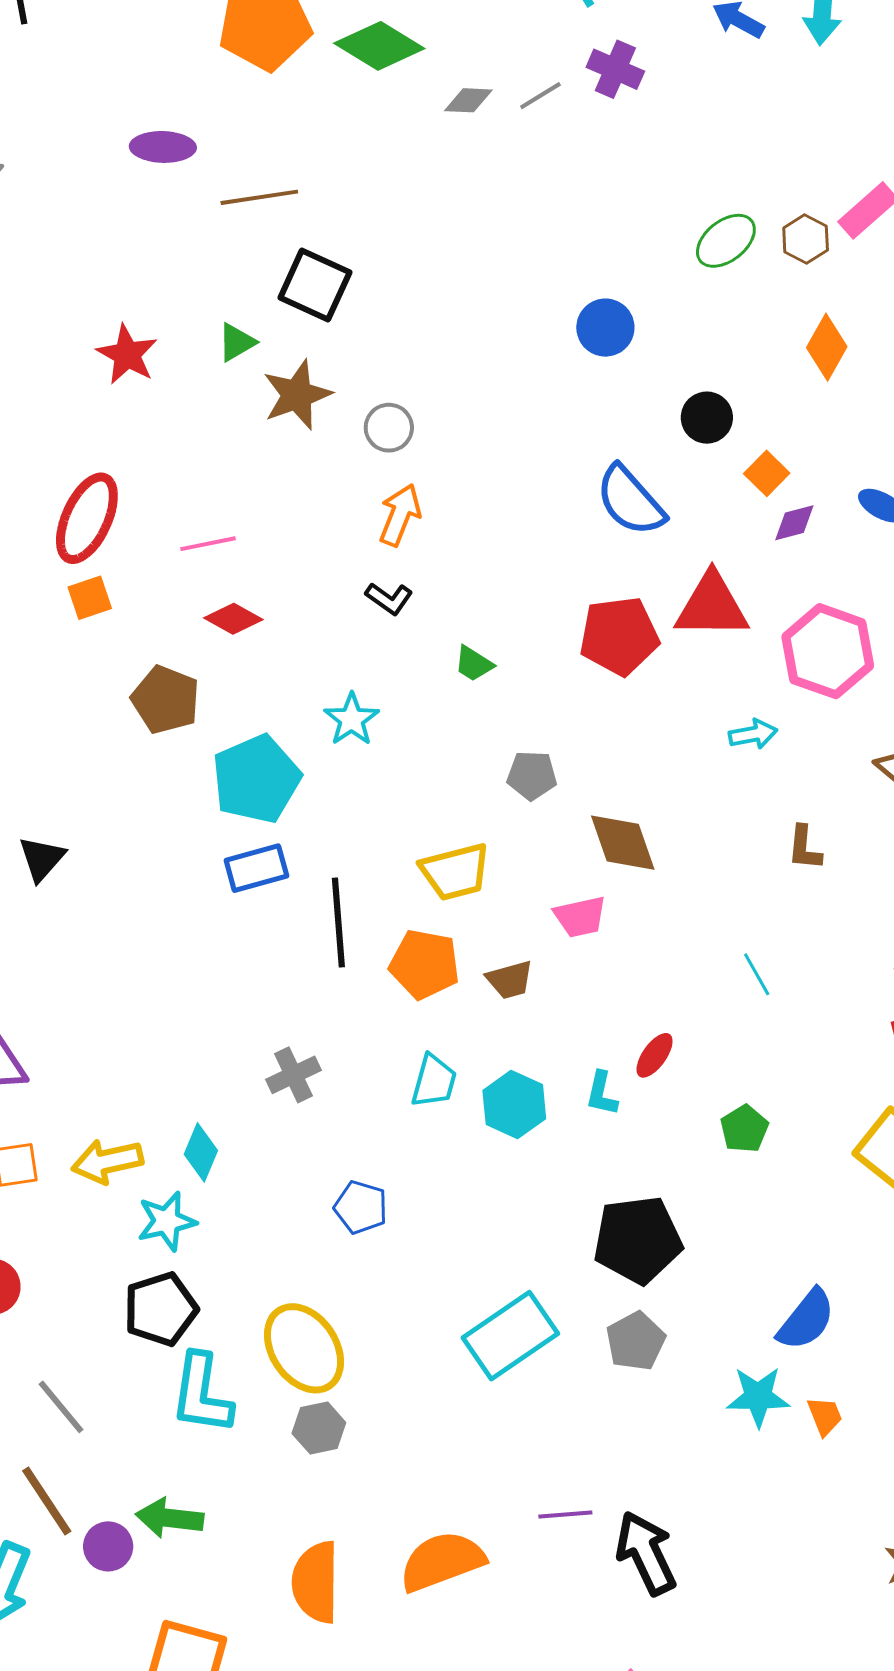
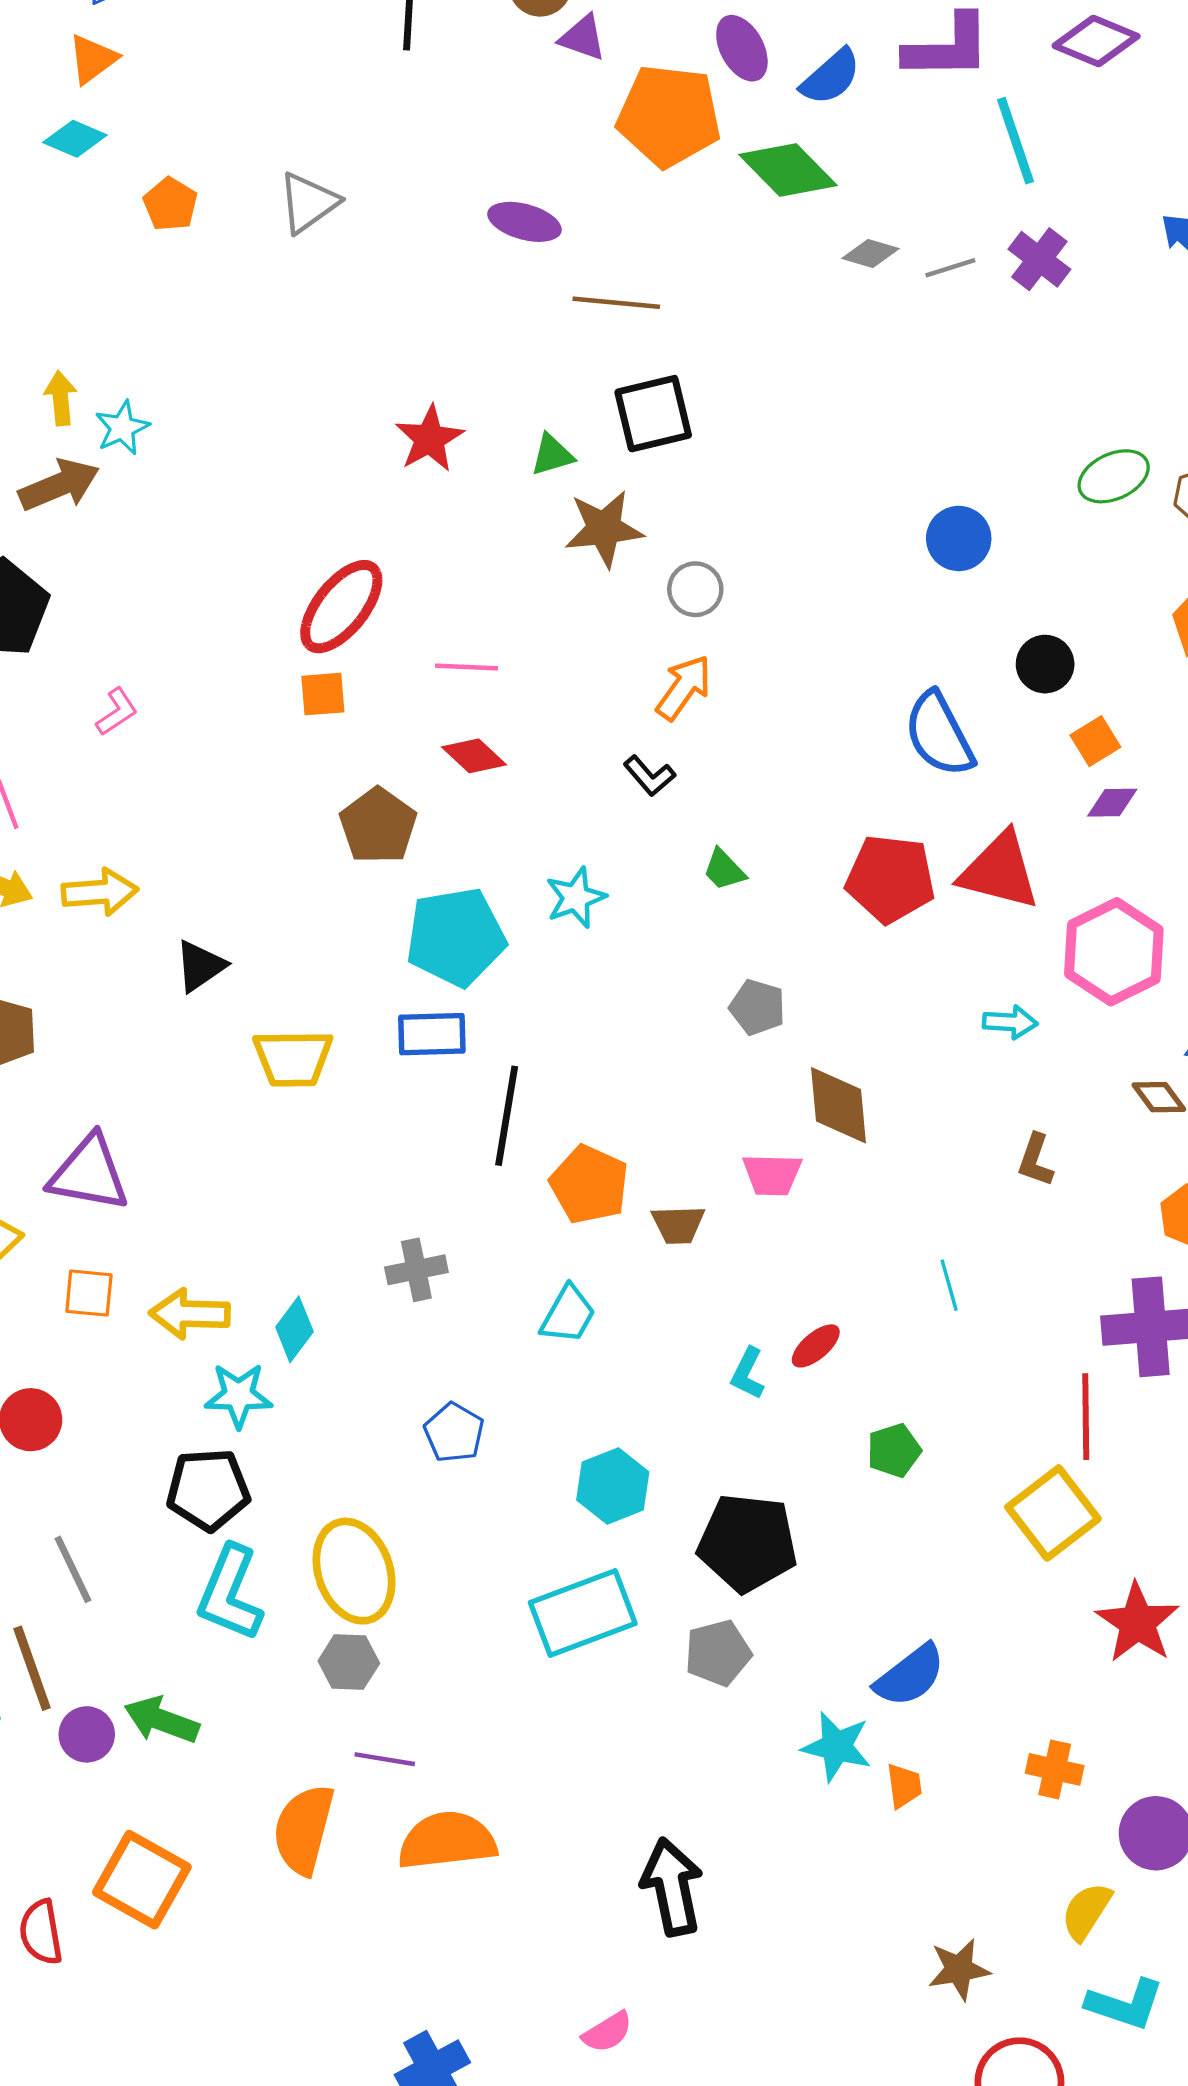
black square: (315, 285) -> (653, 414), turned 38
yellow trapezoid: (455, 872) -> (293, 1058), moved
cyan hexagon: (514, 1105) -> (613, 1486), moved
purple line: (565, 1514) -> (385, 1759), moved

